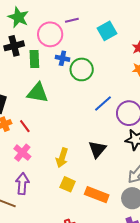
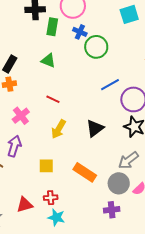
green triangle: (38, 93) -> (48, 60), size x0.7
red line: (25, 126) -> (53, 99), moved, turned -40
yellow square: (68, 184) -> (46, 166), moved, turned -35

